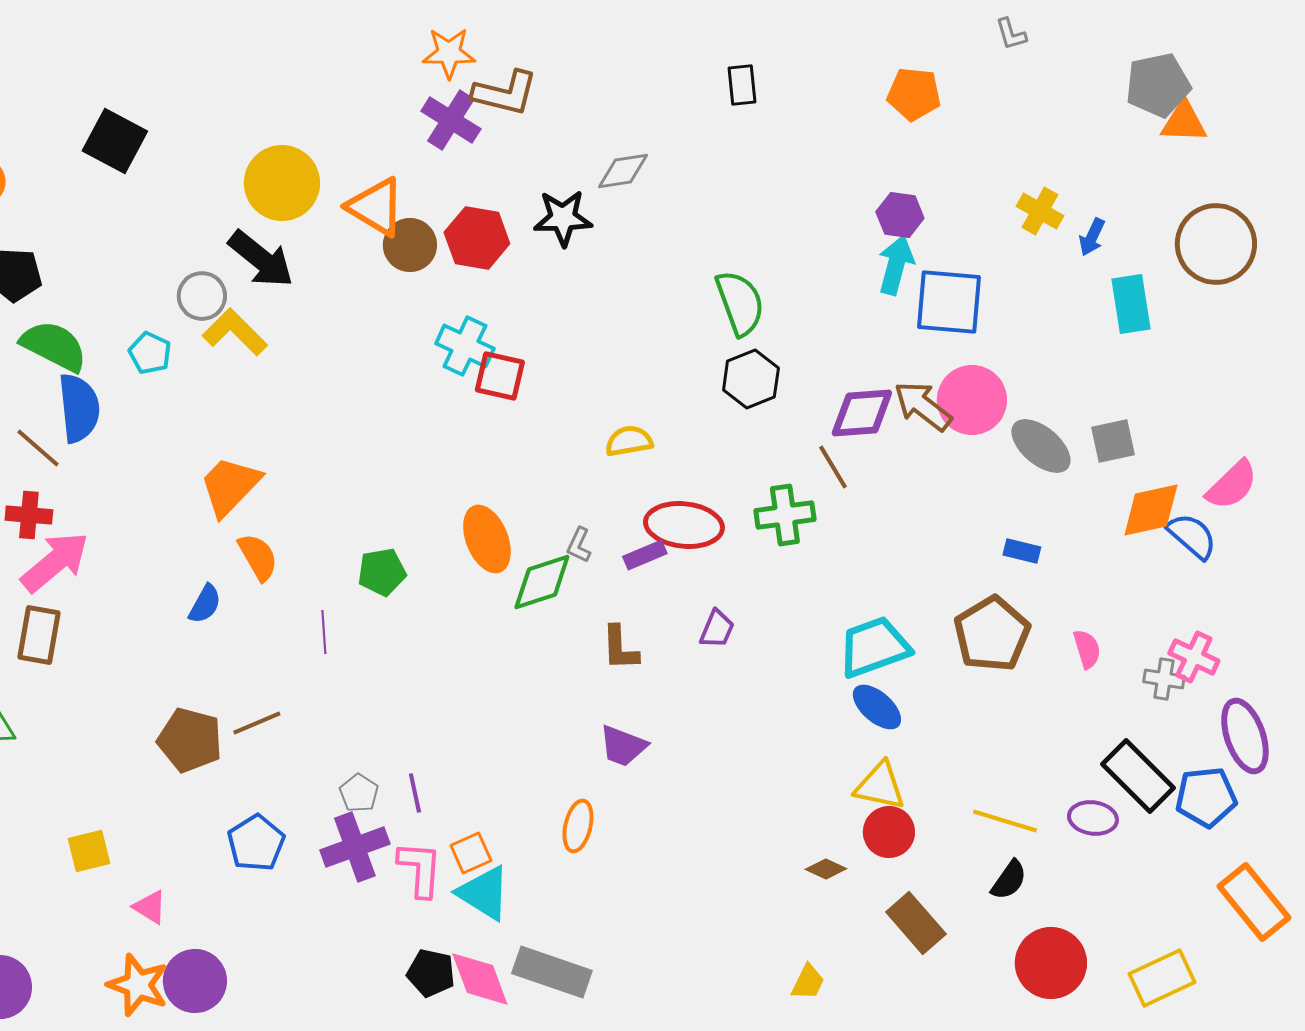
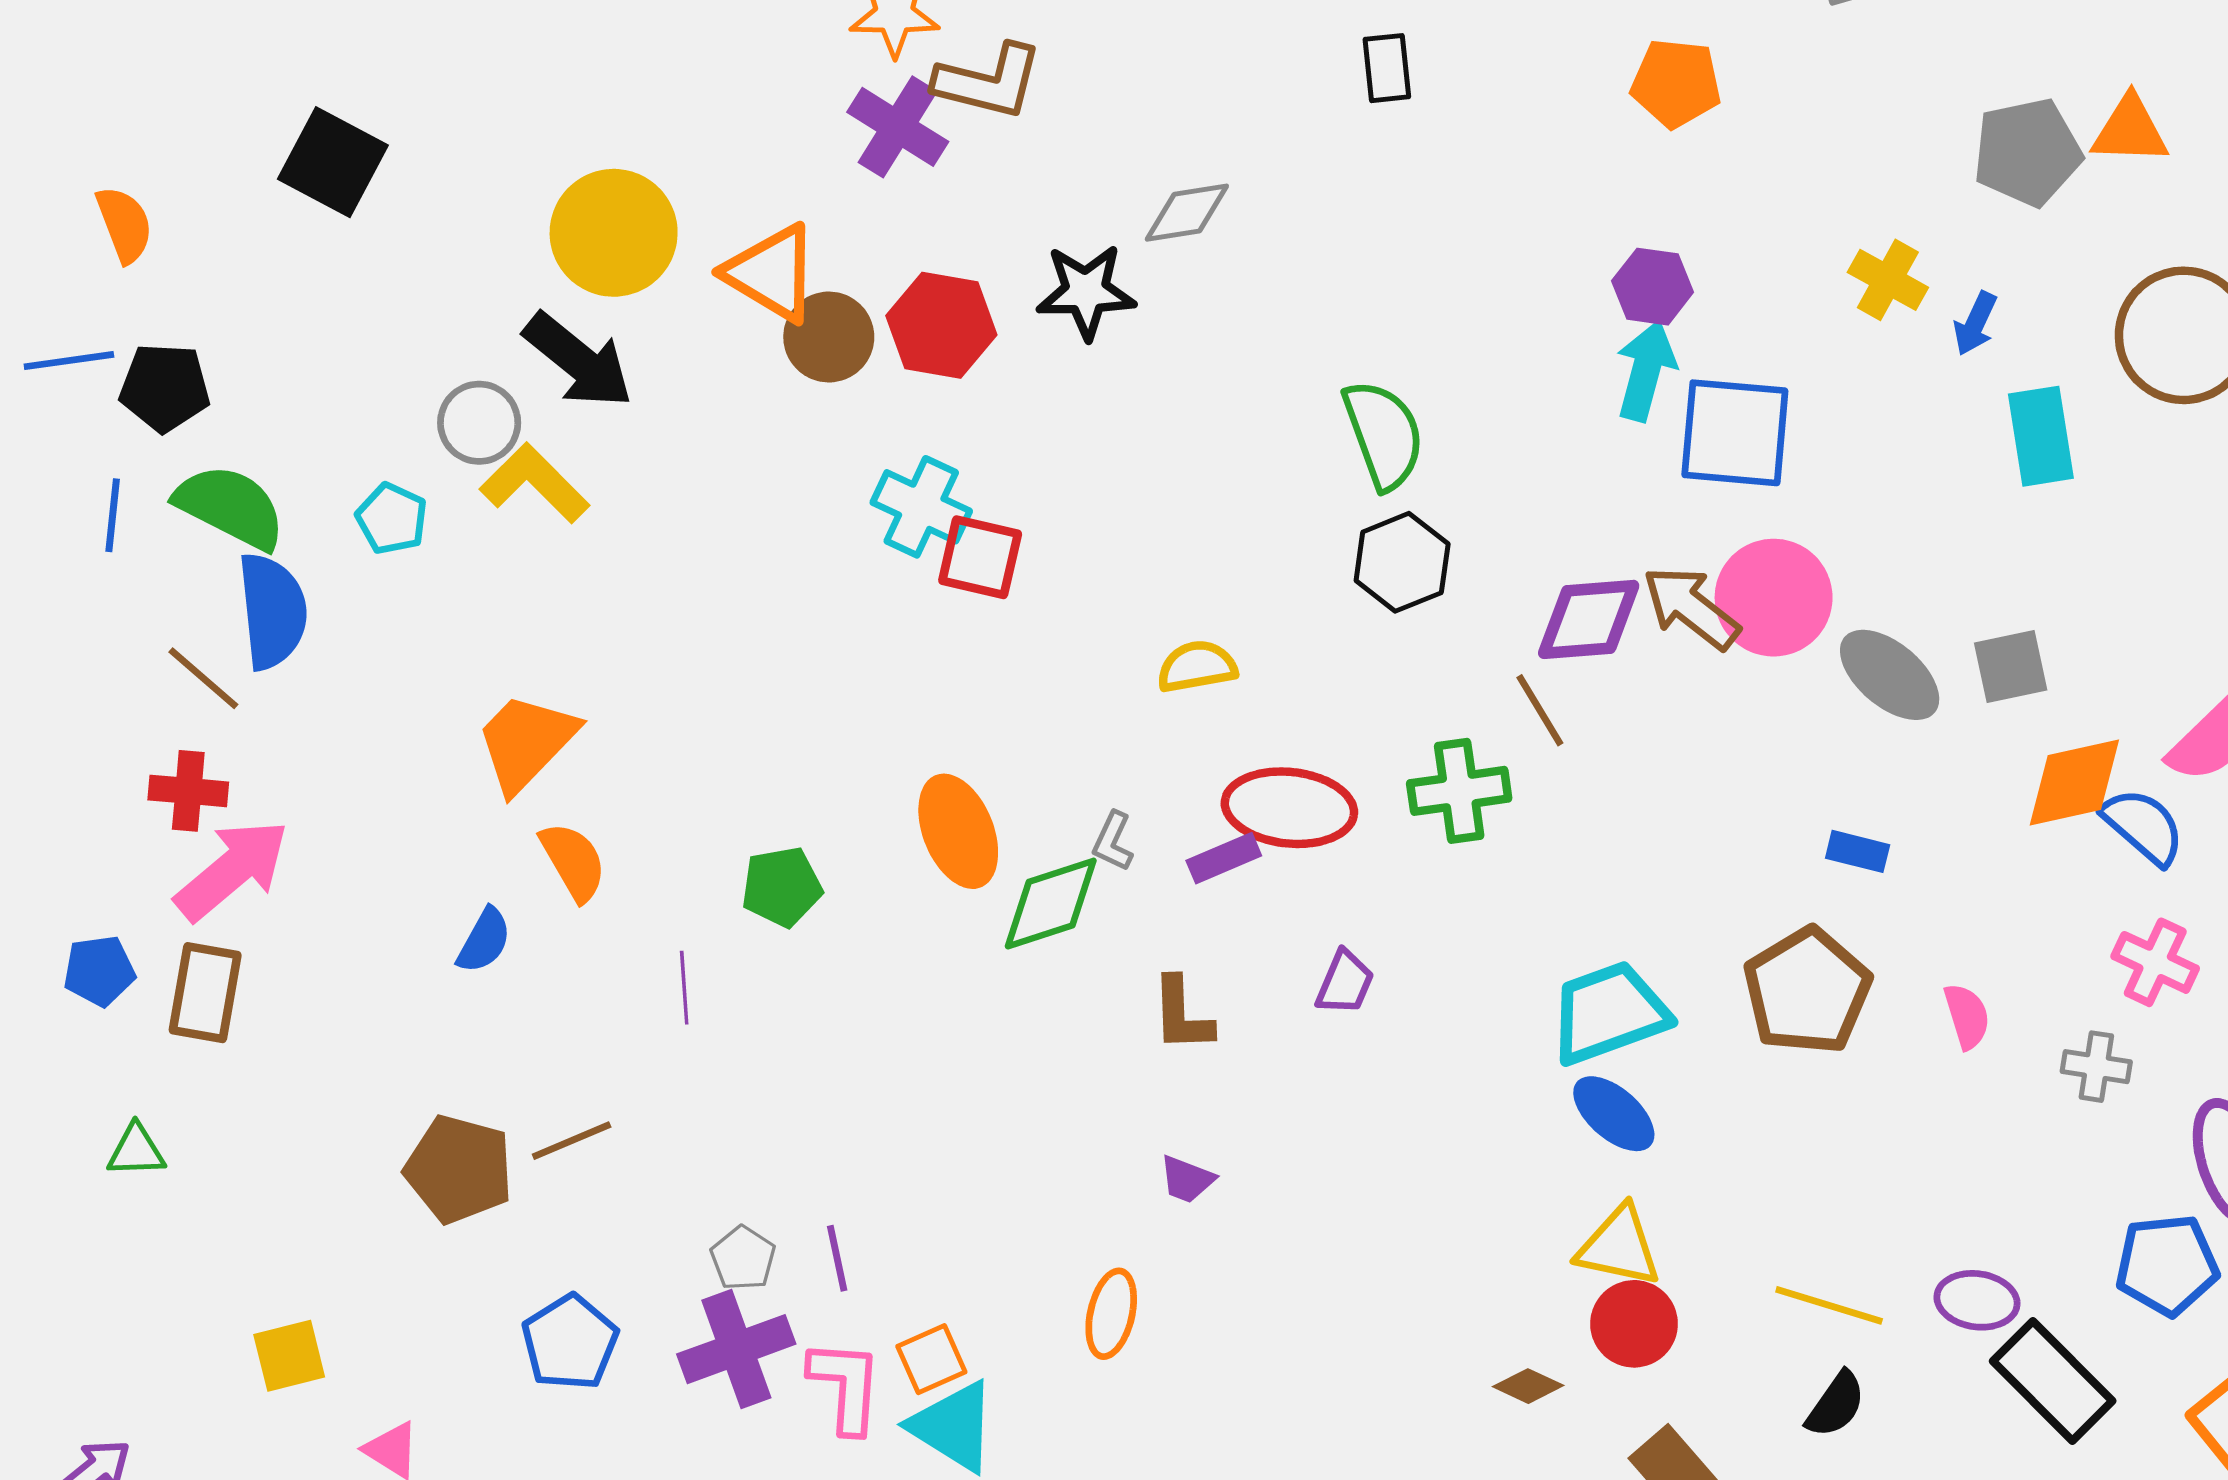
gray pentagon: (1158, 85) -> (2027, 152), moved
pink cross: (1194, 657) -> (2155, 962), moved
purple trapezoid: (623, 746) -> (1187, 1179), size x0.7
black rectangle: (1138, 776) -> (2053, 1381), moved

